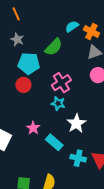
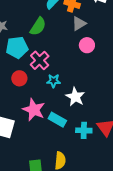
pink cross: (61, 83) -> (40, 60), moved
red circle: (23, 85) -> (19, 78), moved
pink star: (33, 128) -> (34, 110), size x1.6

